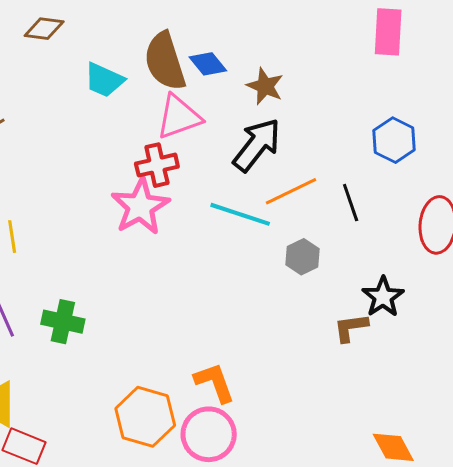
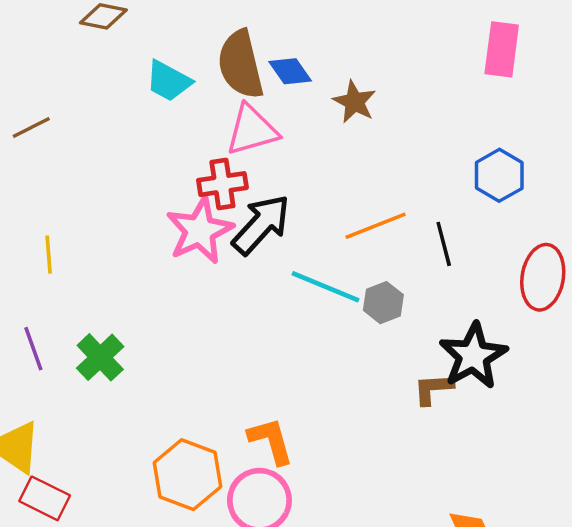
black arrow: (257, 145) -> (261, 225), moved
cyan line: (240, 214) -> (325, 287), moved
black star: (383, 297) -> (473, 356), size x1.4
green cross: (63, 322) -> (100, 357), turned 30

